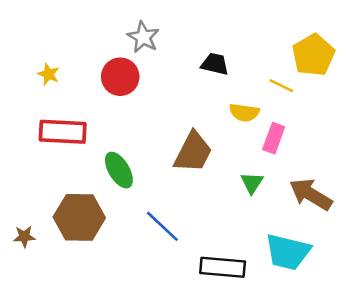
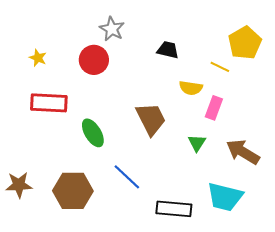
brown trapezoid: (193, 152) -> (151, 119), turned -54
brown hexagon: (79, 217) -> (73, 191), moved
brown star: (24, 237) -> (19, 185), size x1.5

